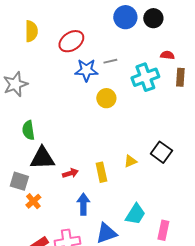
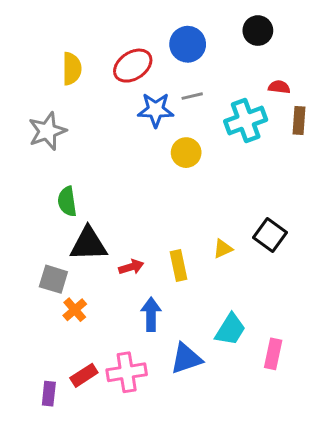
blue circle: (125, 17) -> (188, 44), moved
yellow semicircle: (31, 31) -> (72, 69), moved

